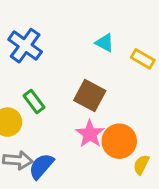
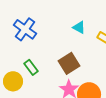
brown square: (90, 96) -> (69, 63), turned 30

